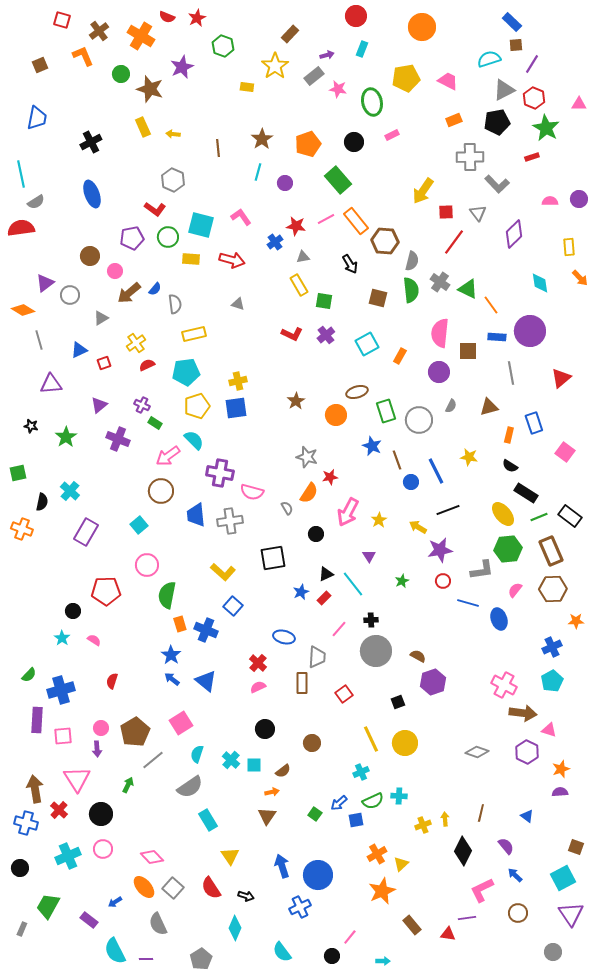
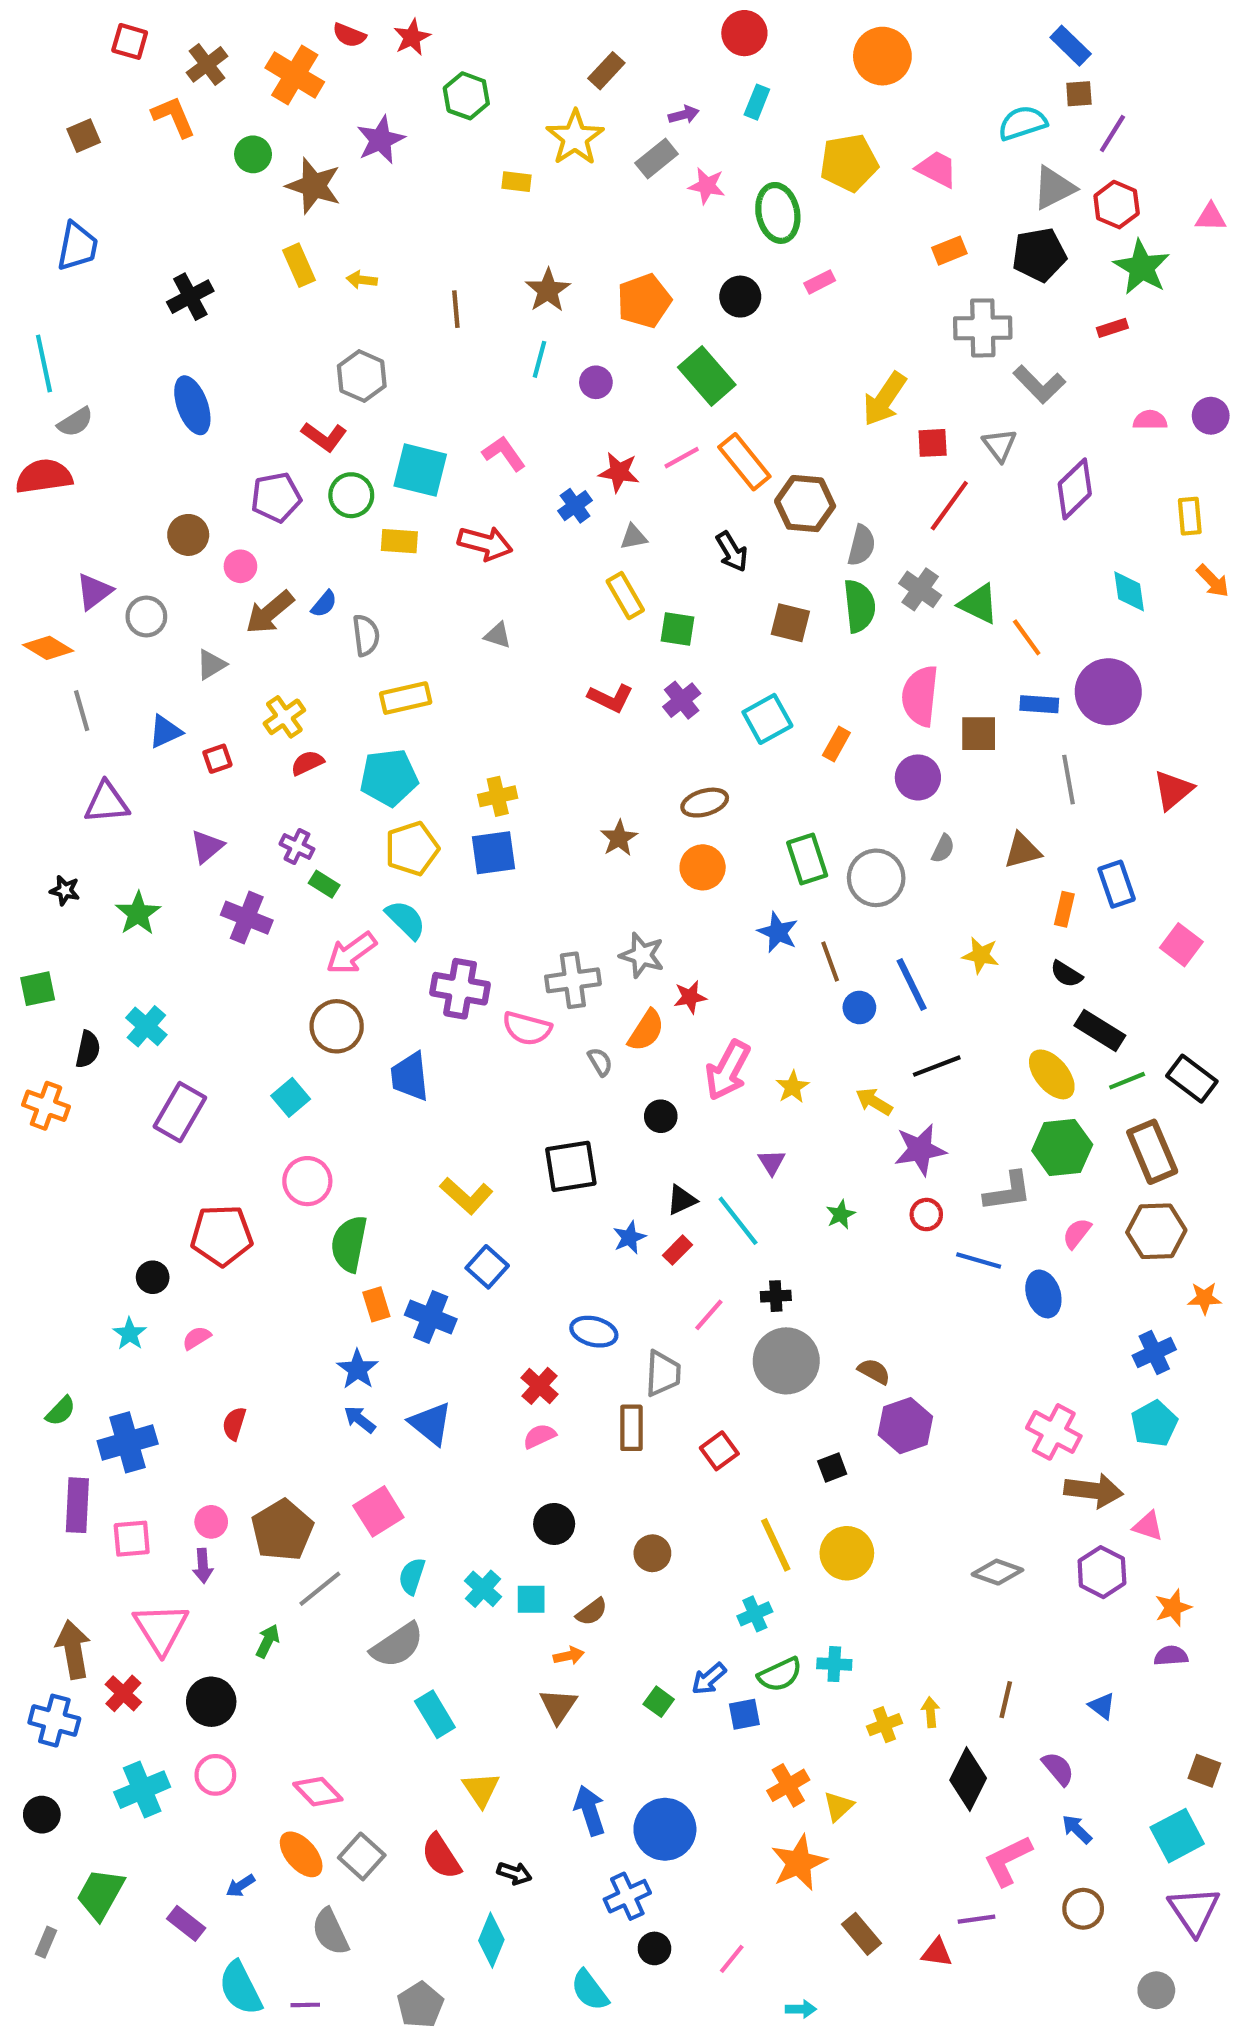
brown ellipse: (357, 392) -> (705, 803), moved
gray cross: (230, 521) -> (573, 980), moved
pink semicircle: (94, 640) -> (197, 1338), turned -64
black circle: (332, 956) -> (654, 1948), moved

